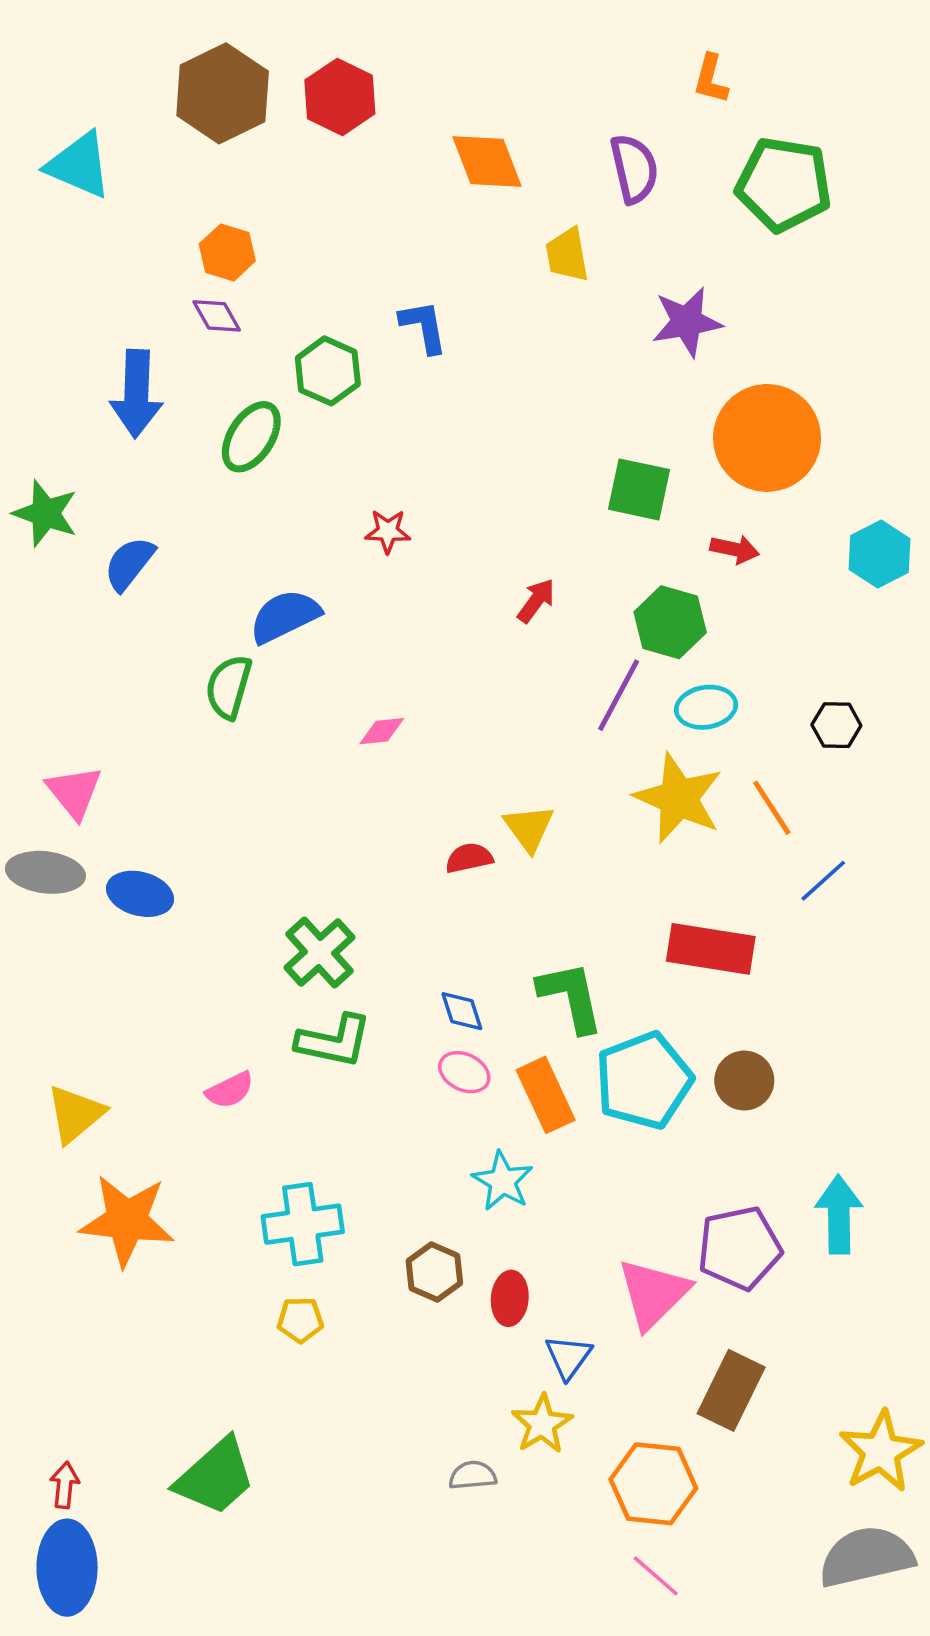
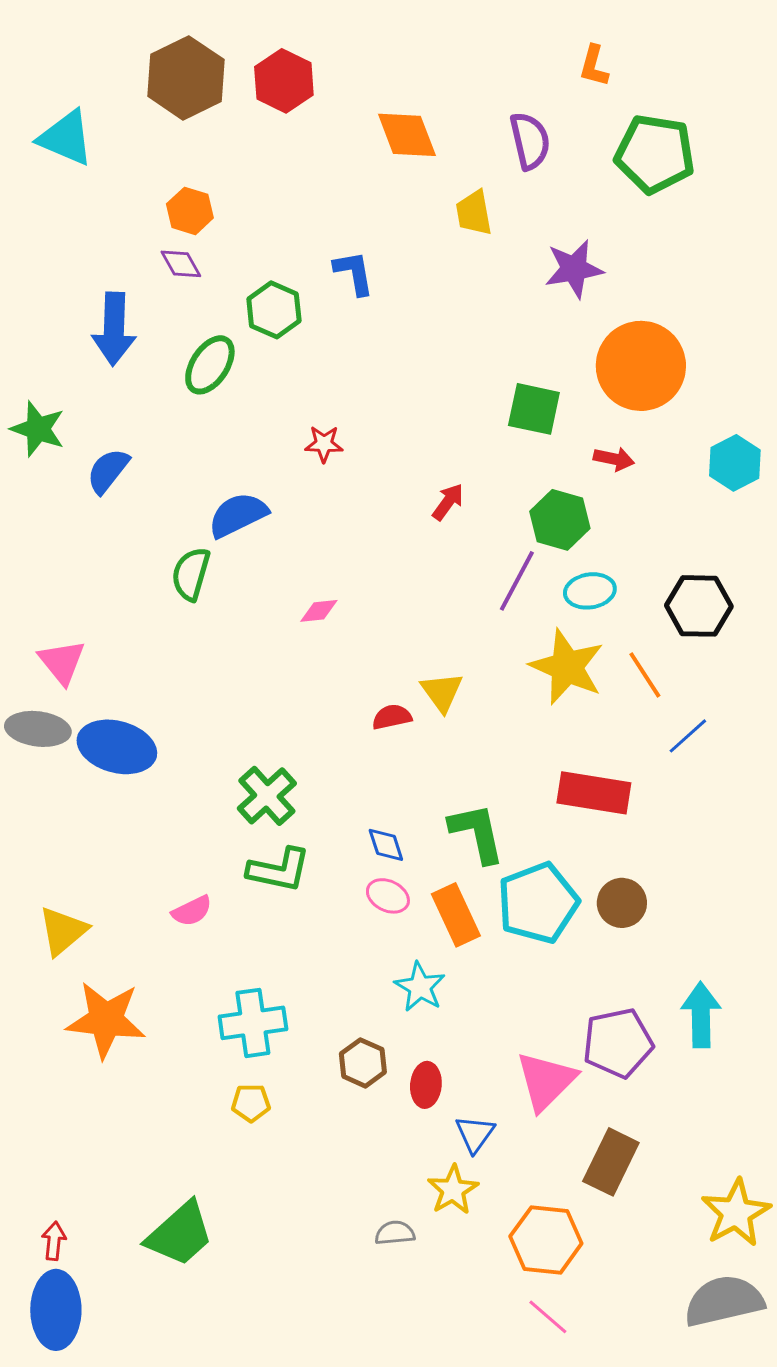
black hexagon: (836, 725) -> (699, 606), size x1.6
blue ellipse: (140, 894) -> (117, 747), size x1.4

